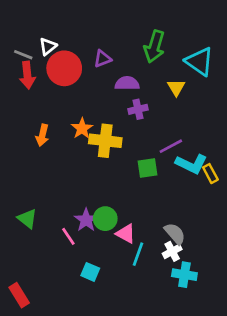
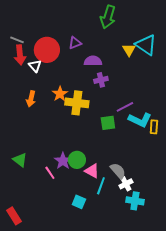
white triangle: (48, 46) -> (35, 66), moved, turned -32
green arrow: (154, 46) -> (108, 17), moved
yellow triangle: (176, 87) -> (129, 50), moved
yellow rectangle: (210, 174) -> (154, 127), turned 32
gray semicircle: (175, 234) -> (118, 171), moved
cyan square: (90, 272) -> (79, 202), moved

